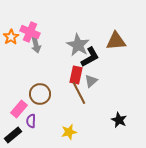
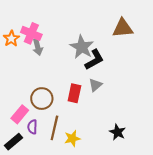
brown triangle: (116, 41) -> (123, 28), moved
red rectangle: (76, 75) -> (74, 93), moved
brown line: (79, 93) -> (54, 128), moved, turned 40
black star: (119, 120) -> (117, 132), moved

